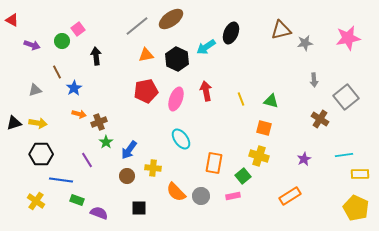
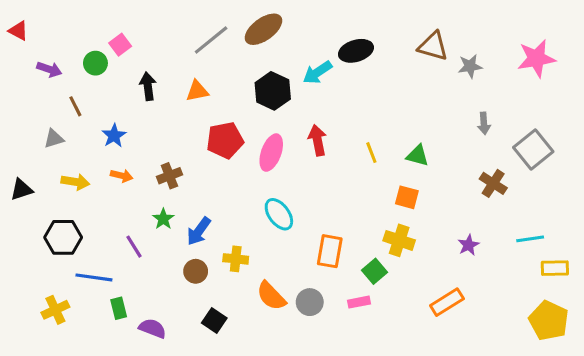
brown triangle: (281, 30) -> (433, 46), turned 30
black ellipse: (231, 33) -> (356, 51), turned 50
orange triangle: (146, 55) -> (197, 91), moved
brown line: (57, 72) -> (75, 106), moved
brown cross: (99, 122) -> (169, 176), moved
yellow arrow: (38, 123) -> (75, 182), moved
green rectangle: (77, 200) -> (119, 308), turned 56
yellow cross: (36, 201) -> (55, 310), turned 30
black square: (139, 208) -> (214, 321), turned 35

